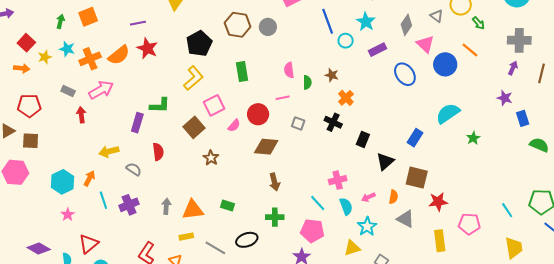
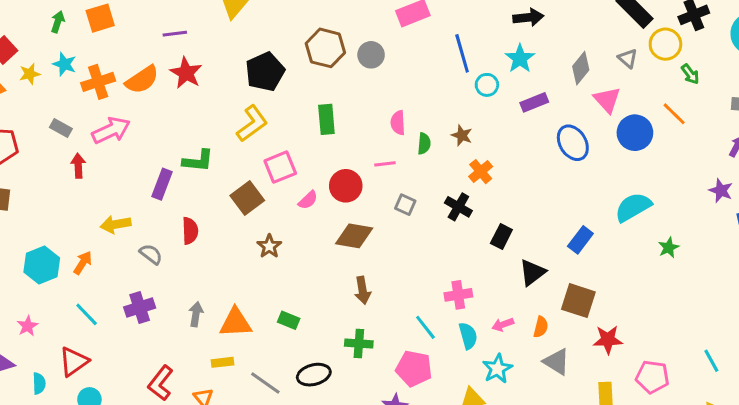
cyan line: (103, 200) -> (87, 314), moved, turned -30
pink star: (68, 215) -> (28, 326), moved

